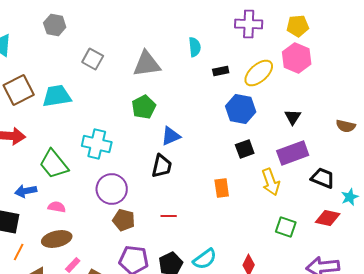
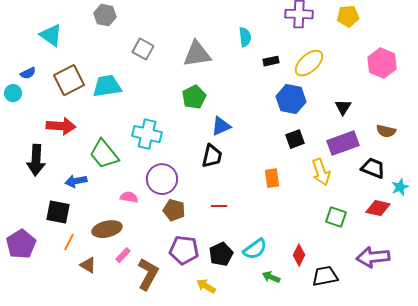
pink hexagon: (297, 58) -> (382, 63), moved
brown semicircle: (346, 126) -> (386, 131), moved
pink semicircle: (57, 207) -> (129, 197), moved

